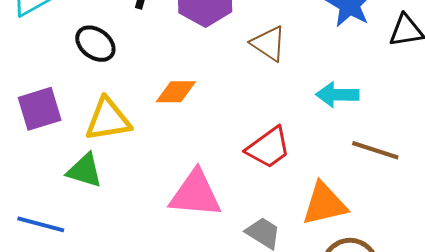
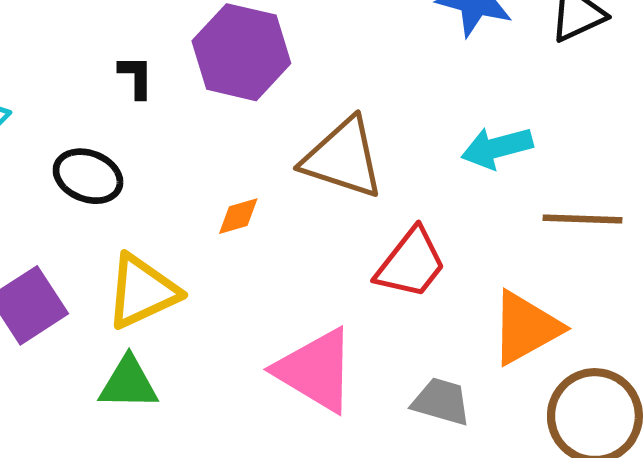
brown triangle: (269, 43) -> (343, 158), moved, size x1.4
orange diamond: (176, 92) -> (238, 216), size x0.7
pink triangle: (195, 194) -> (316, 370), turned 42

